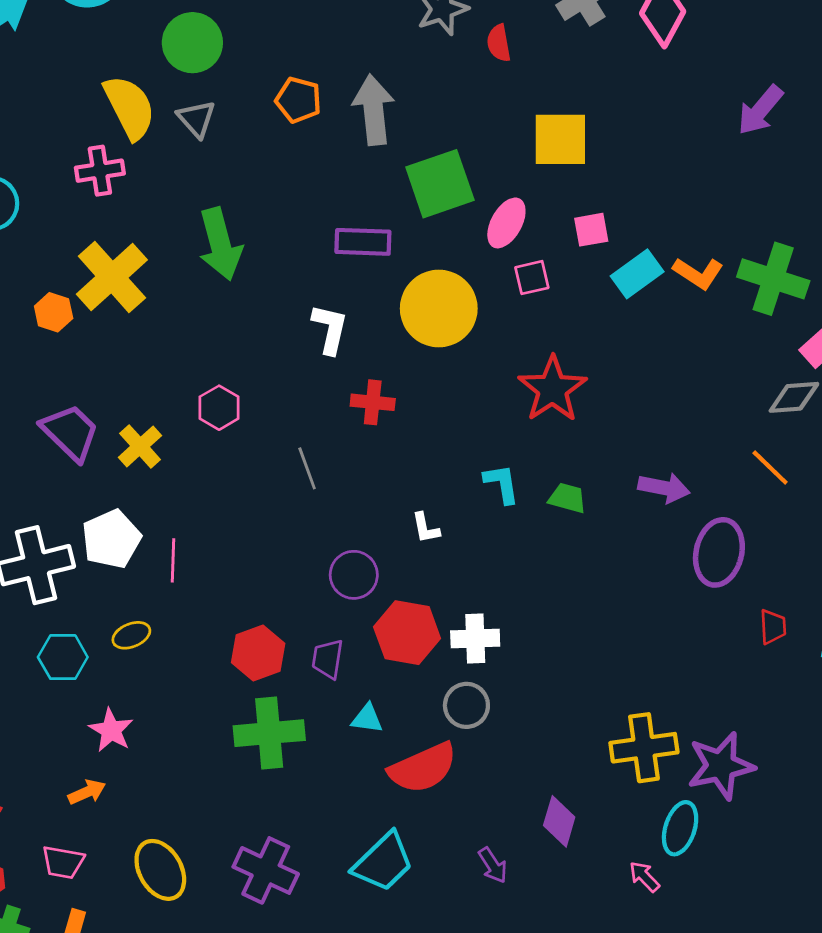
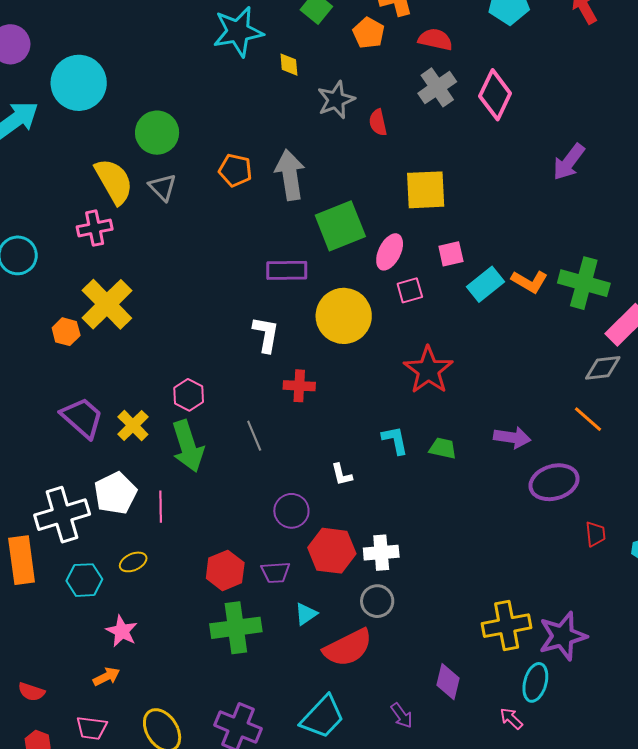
green arrow: (220, 244) -> (188, 446), moved
purple ellipse: (719, 552) -> (554, 482), turned 63
purple trapezoid: (328, 659) -> (275, 572), turned -100
cyan triangle: (367, 719) -> (306, 614), turned -40

